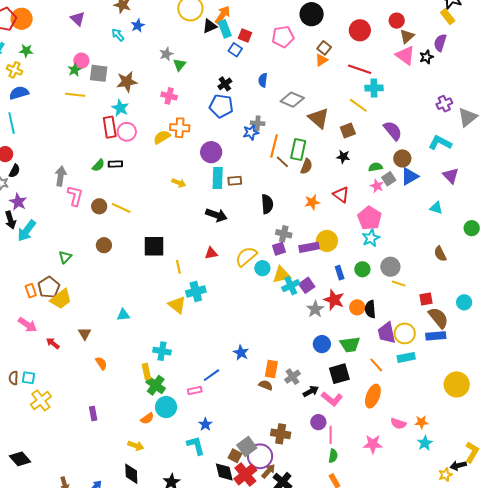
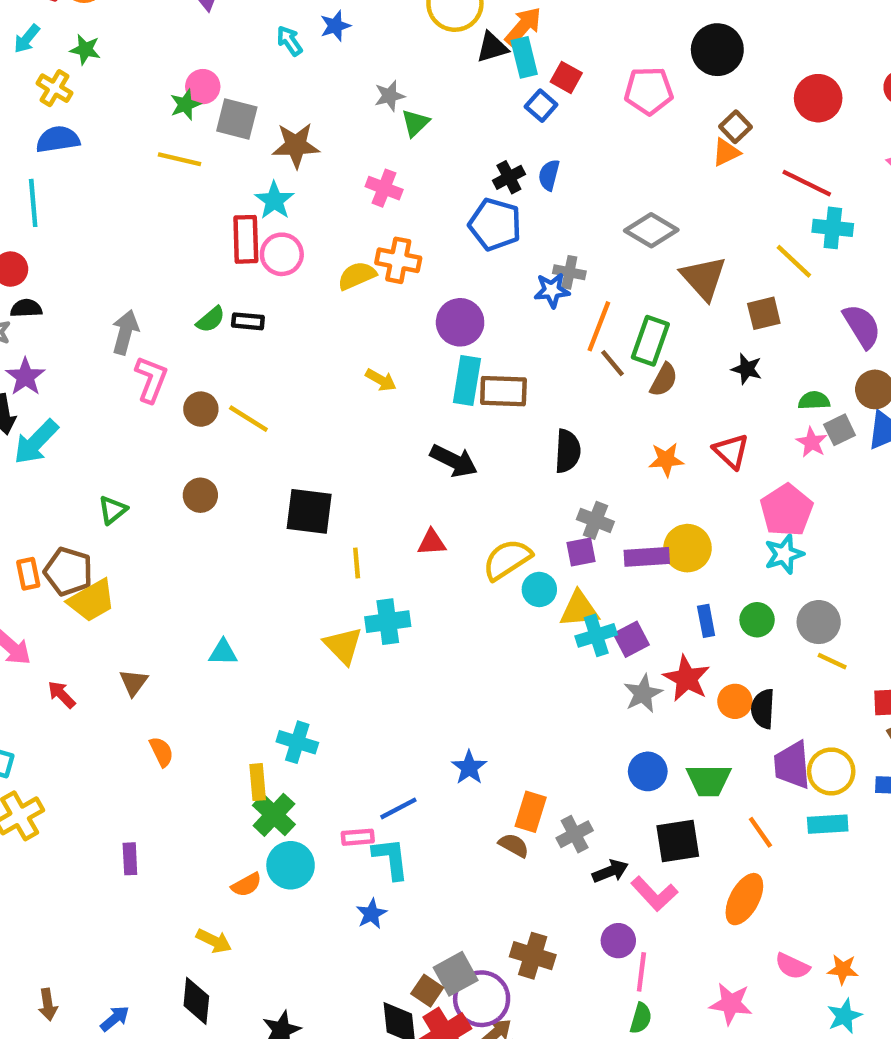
blue semicircle: (263, 80) -> (549, 175), moved
black semicircle: (14, 171) -> (26, 308), turned -128
brown rectangle: (235, 181) -> (503, 391), size x1.5
brown pentagon: (49, 287) -> (68, 571), turned -30
cyan L-shape: (196, 445) -> (391, 858), moved

